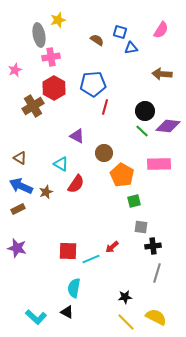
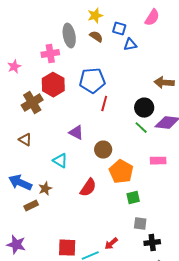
yellow star: (58, 20) -> (95, 16), moved
pink semicircle: (161, 30) -> (152, 18), moved
gray ellipse: (39, 35) -> (69, 36), moved
brown arrow: (162, 74) -> (164, 83), moved
brown triangle: (20, 158) -> (25, 140), moved
pink rectangle: (159, 164) -> (158, 161), size x0.7
red semicircle: (76, 184) -> (88, 188), moved
brown rectangle: (18, 209) -> (31, 206), moved

